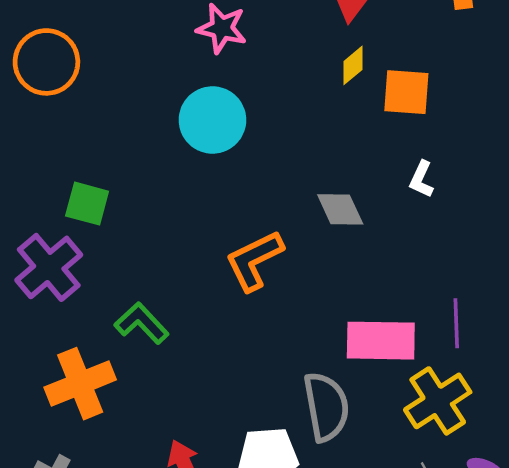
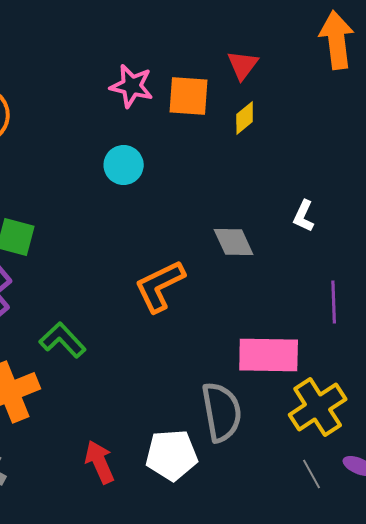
orange square: (406, 92) -> (189, 96), moved
cyan circle: (212, 120) -> (124, 165), size x0.7
purple line: (456, 323) -> (334, 302), moved

